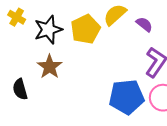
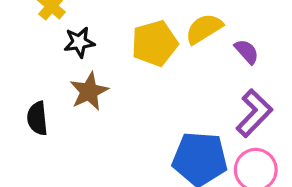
black star: (48, 30) -> (79, 42), moved, size x0.7

